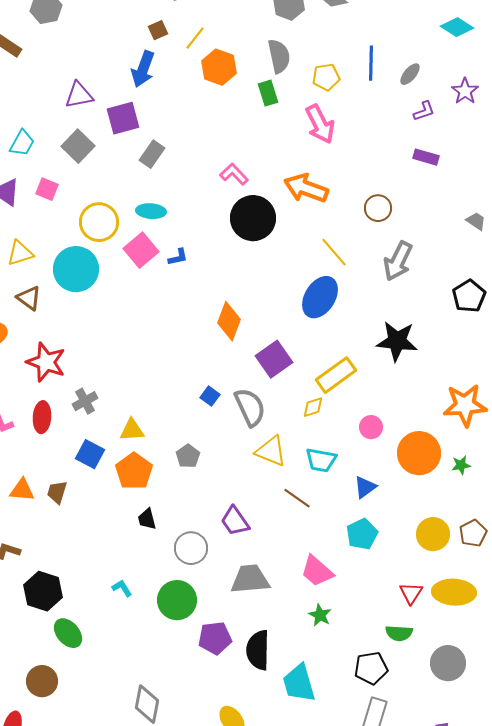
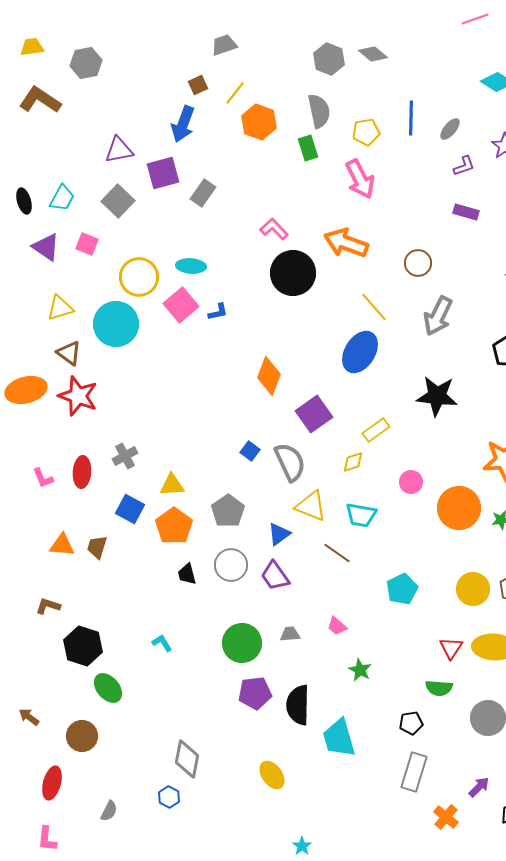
gray rectangle: (152, 154) -> (203, 193), moved
red star: (46, 362) -> (78, 396), moved
yellow rectangle: (336, 375) -> (376, 430), size x0.7
gray pentagon: (188, 456) -> (228, 511), size x1.4
blue triangle: (365, 487) -> (279, 534), moved
gray circle: (191, 548) -> (231, 565), moved
pink trapezoid: (317, 571) -> (337, 626), moved, size x0.6
gray trapezoid: (250, 579) -> (290, 634), size x0.5
green circle: (177, 600) -> (242, 643), moved
black pentagon: (371, 668) -> (411, 723), size x0.7

